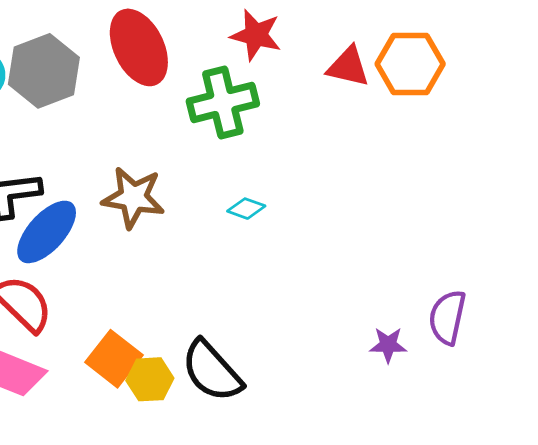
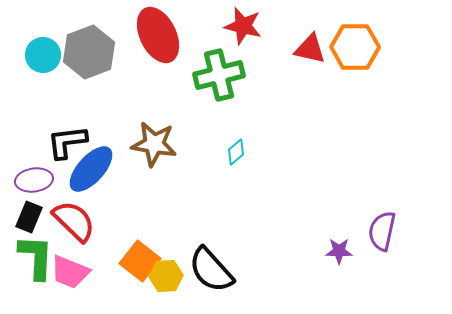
cyan diamond: (246, 209) -> (236, 152), turned -60

